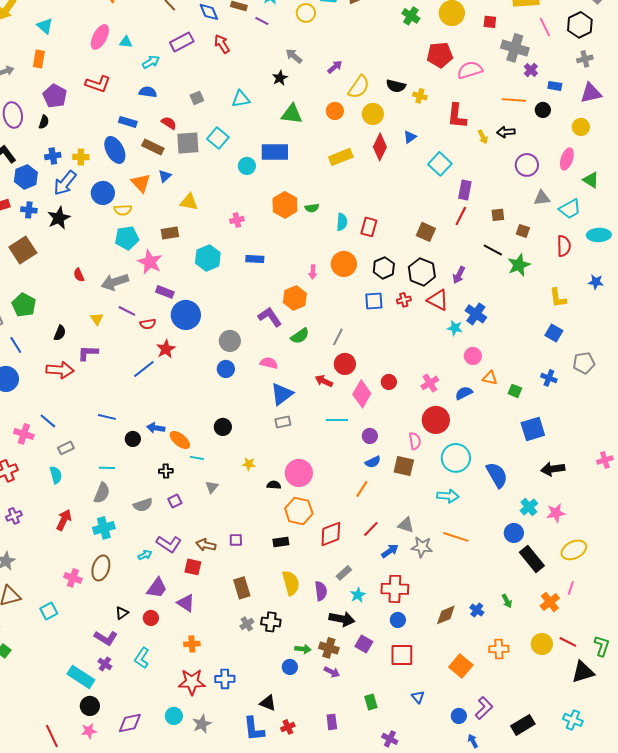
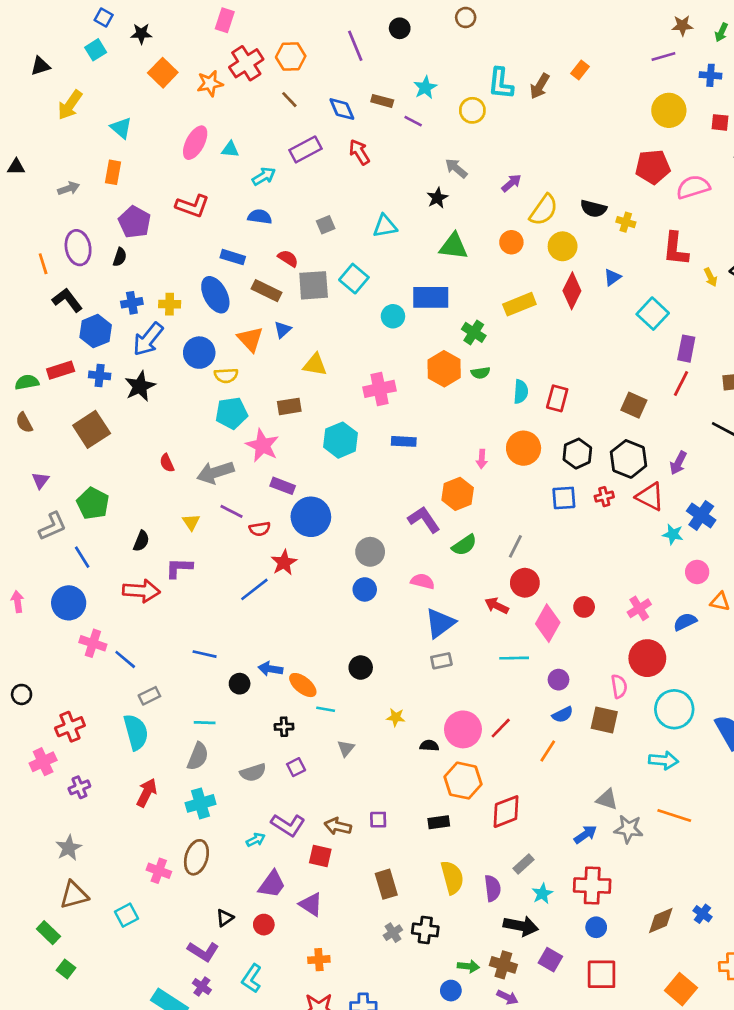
green cross: (411, 16) -> (474, 332), moved
pink cross: (237, 220) -> (380, 389), size x1.6
pink cross: (24, 434) -> (93, 643), moved
cyan semicircle: (56, 475) -> (136, 732), size x1.5
red line: (371, 529) -> (501, 728), moved

